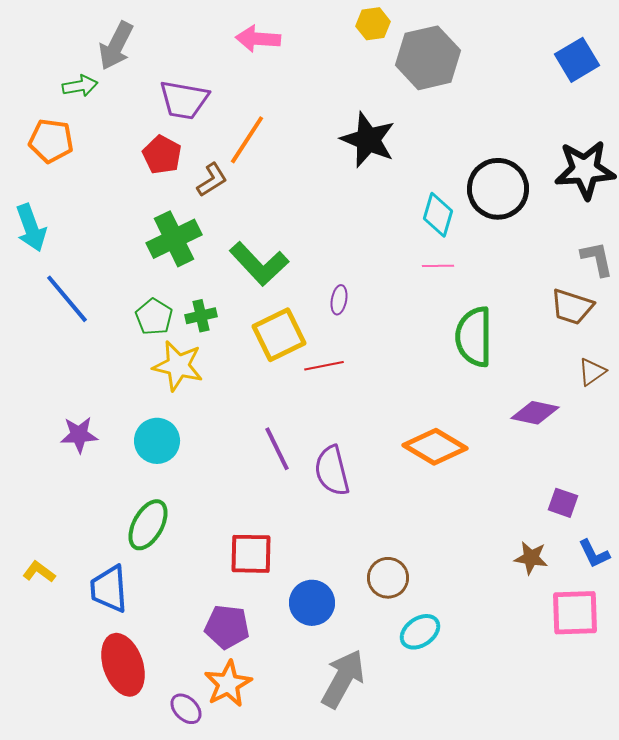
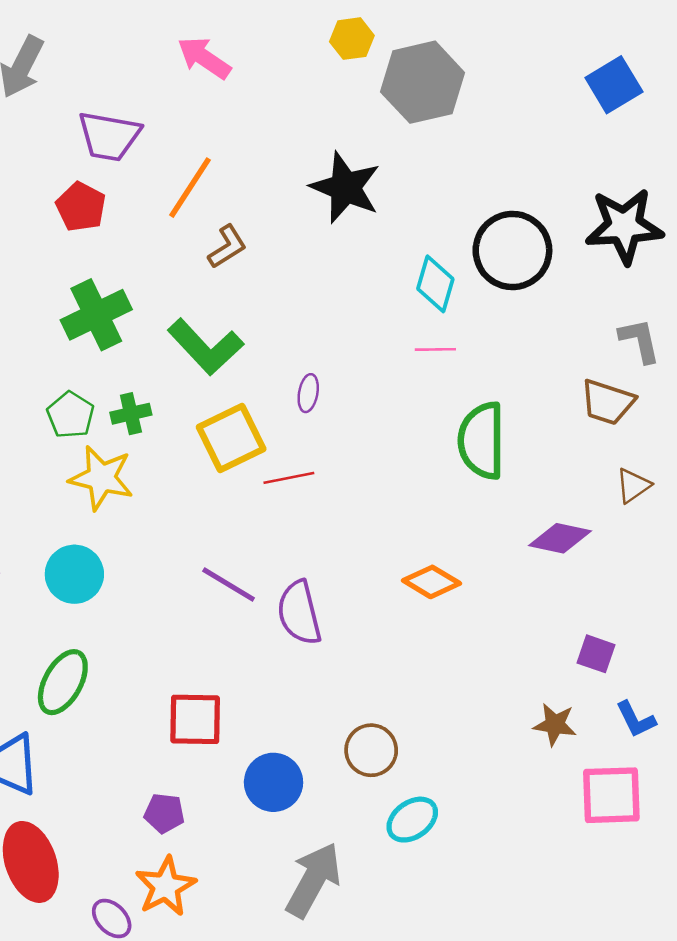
pink arrow: (258, 39) -> (204, 58), turned 30
brown L-shape: (212, 180) -> (227, 247), moved
orange diamond: (435, 447) -> (432, 582), size x0.7
purple line: (277, 449) -> (229, 584), turned -33
purple pentagon: (227, 627) -> (164, 813), size x0.7

